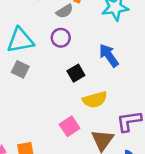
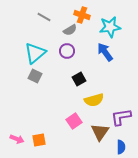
cyan triangle: (20, 40) -> (35, 53), turned -30
blue arrow: (109, 55) -> (105, 52), moved

